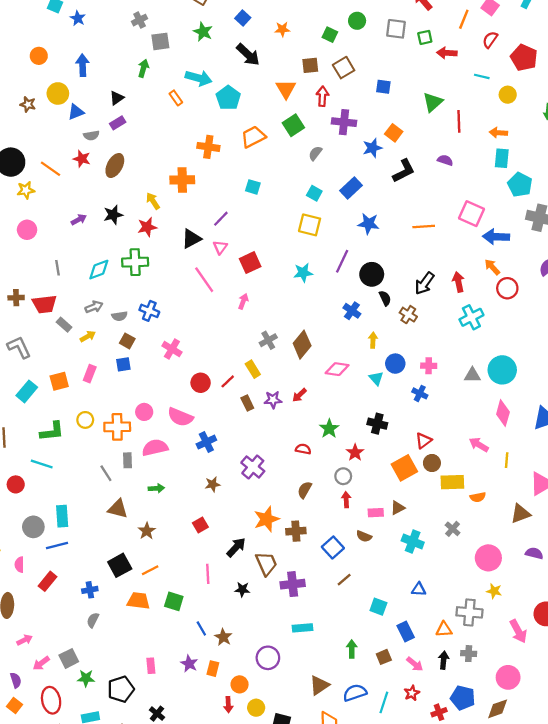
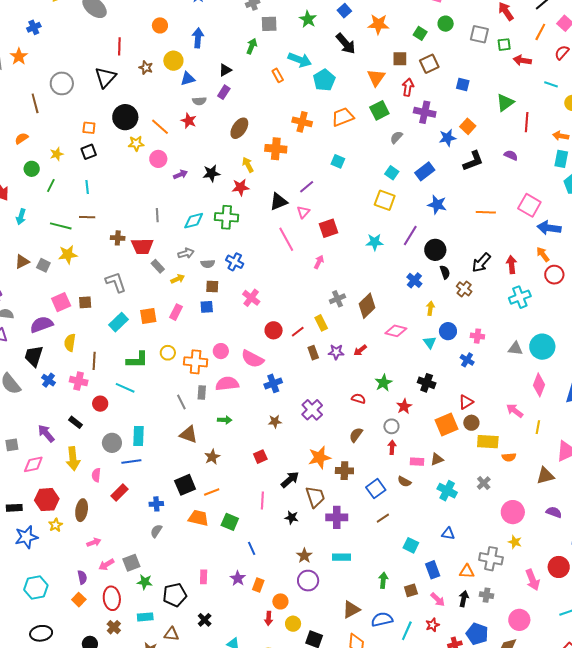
orange star: (282, 29) -> (378, 24), size x1.5
purple rectangle: (118, 123) -> (224, 92), turned -32
brown ellipse: (115, 165) -> (239, 128), moved
pink circle: (27, 230) -> (158, 159), moved
brown square: (127, 341) -> (212, 286), turned -32
brown star: (223, 637) -> (304, 556), moved

